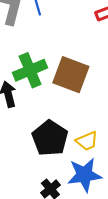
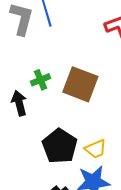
green cross: (30, 70) -> (41, 80), size x0.6

